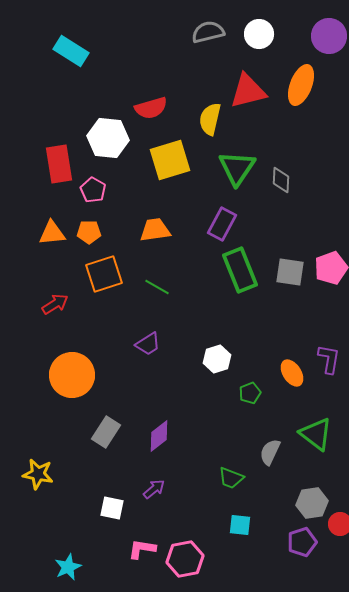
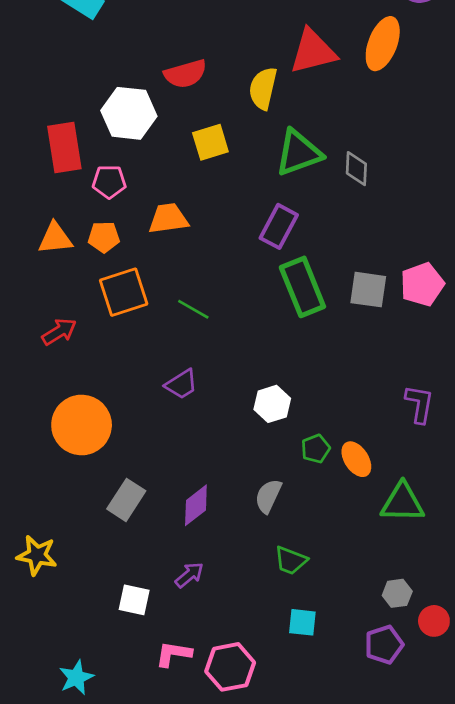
yellow square: (170, 160) -> (210, 142), size x0.7
green triangle: (237, 168) -> (299, 153), turned 36
pink pentagon: (93, 190) -> (109, 182), turned -30
orange trapezoid: (155, 230) -> (168, 219), moved
orange ellipse: (292, 373) -> (356, 459), moved
green triangle: (316, 434) -> (402, 503), turned -36
gray semicircle: (270, 452) -> (268, 496), moved
gray hexagon: (312, 503) -> (397, 593), size x0.7

